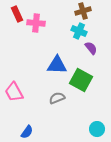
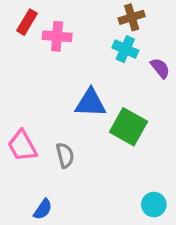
red rectangle: (17, 14) -> (27, 22), turned 56
purple semicircle: (91, 48) -> (160, 68), moved
gray semicircle: (57, 98) -> (65, 155), moved, turned 98

